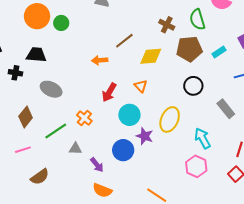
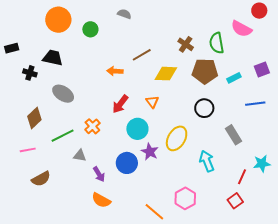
green circle: (61, 23) -> (90, 29), moved
pink hexagon: (196, 166) -> (185, 198), moved

